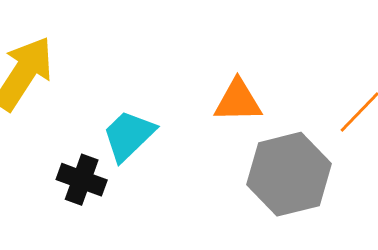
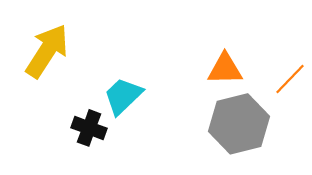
orange triangle: (238, 101) -> (225, 69), moved

